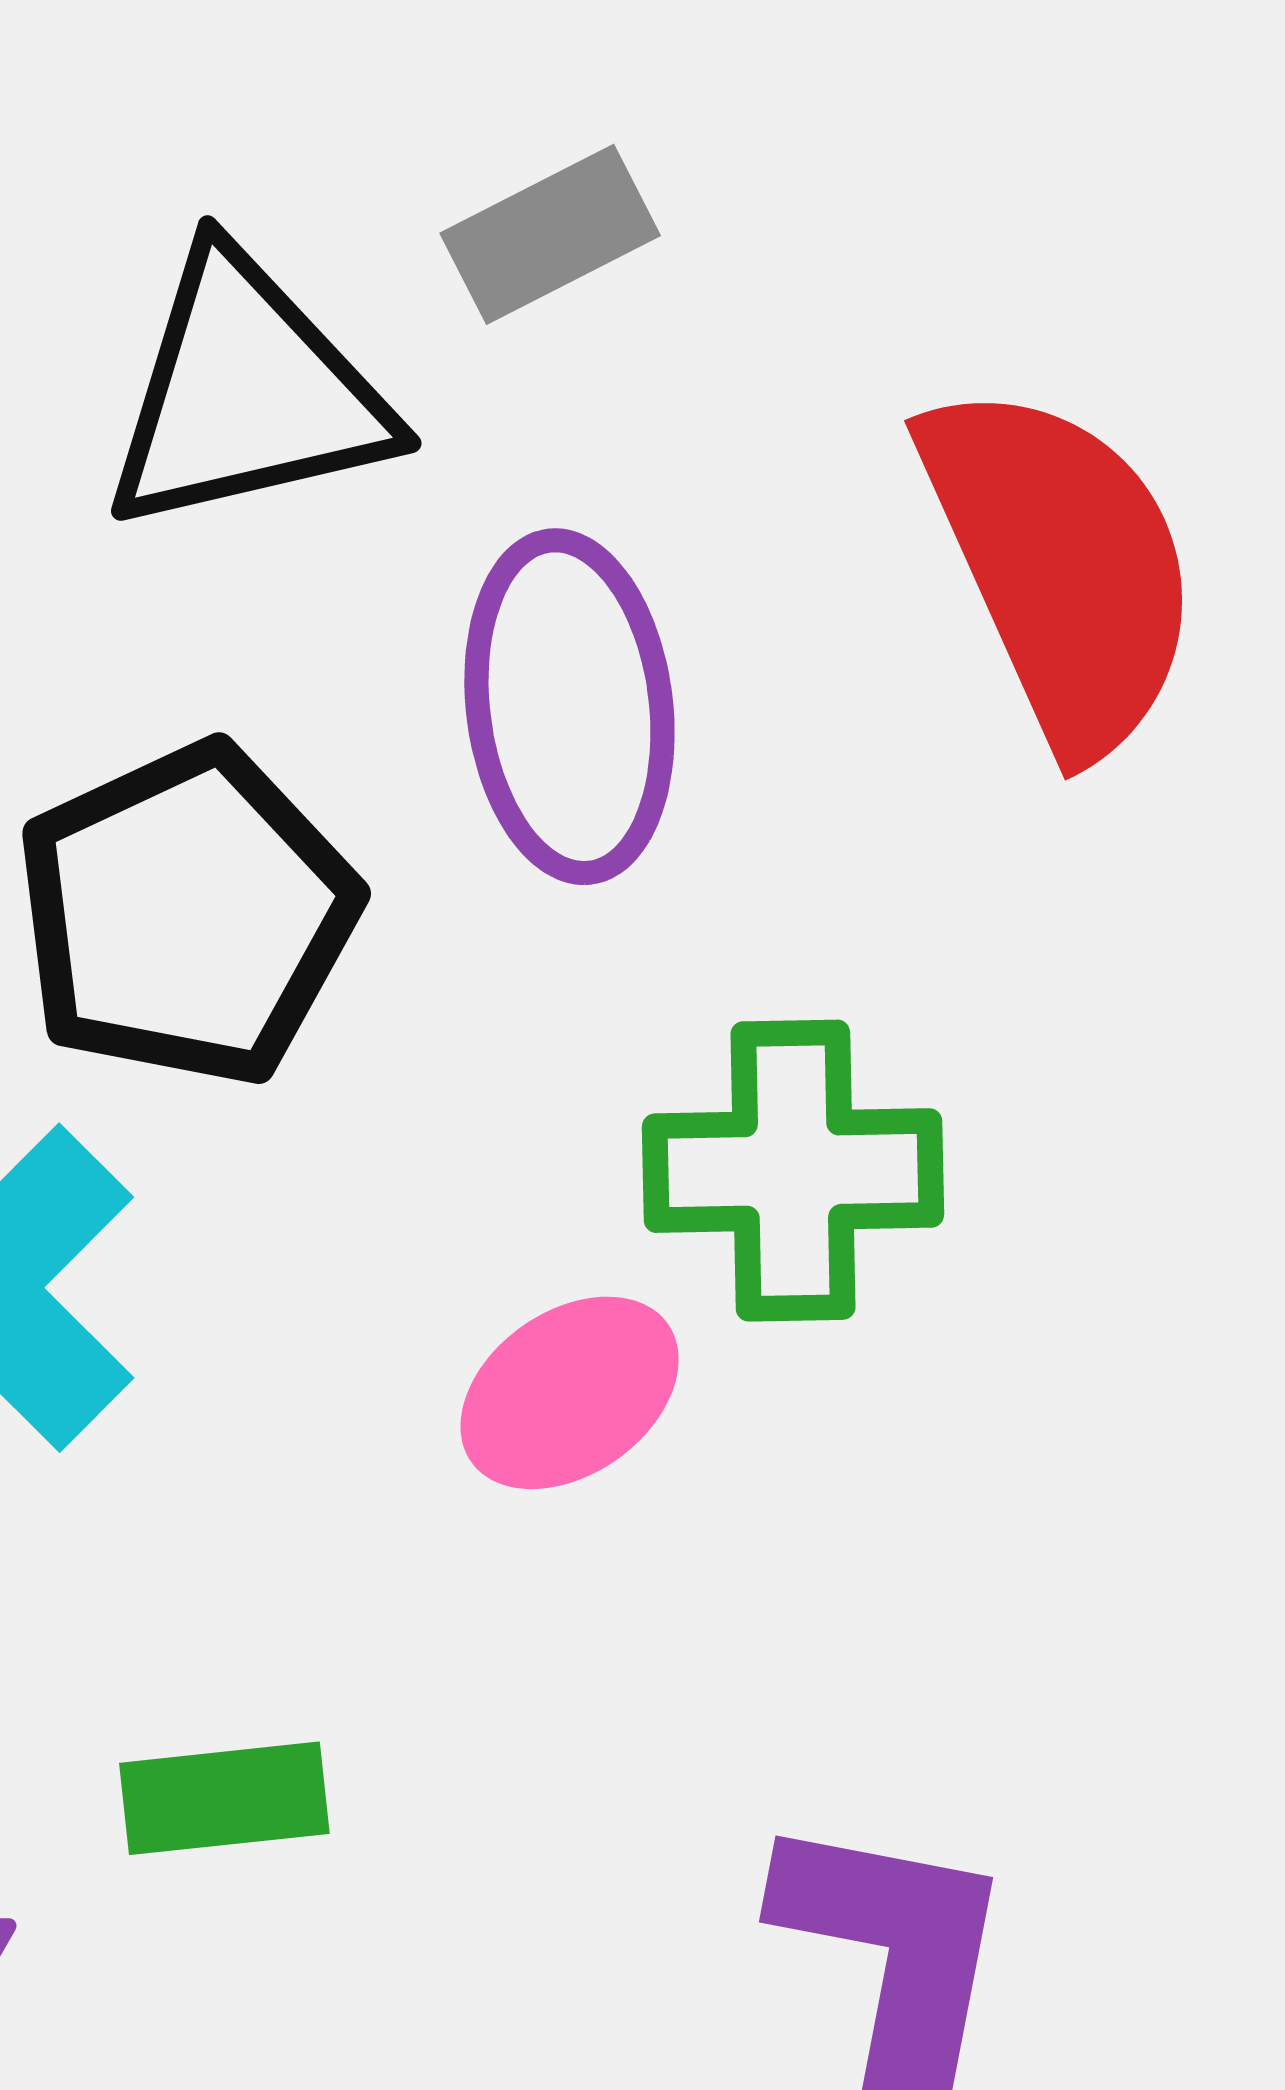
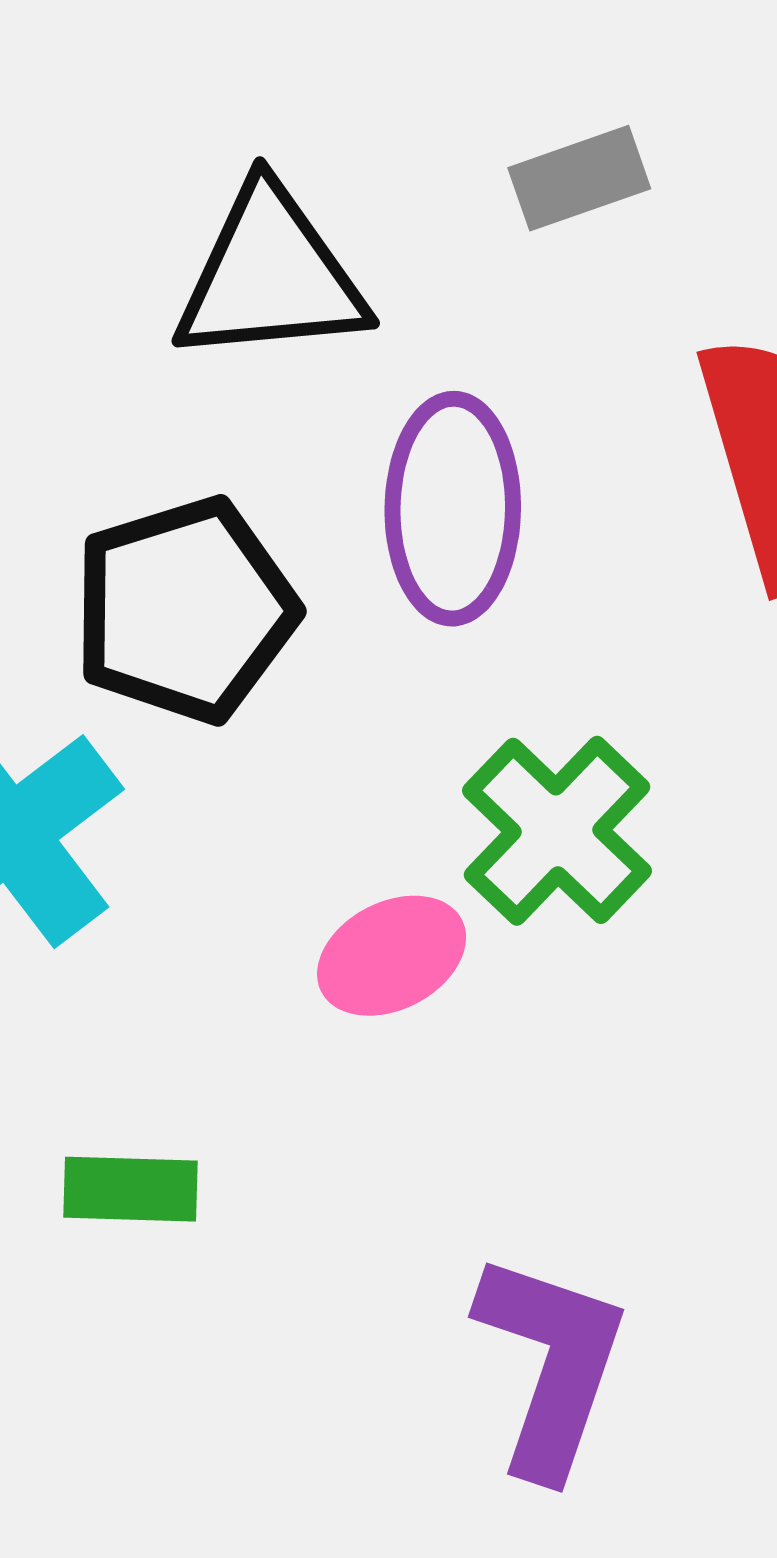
gray rectangle: (550, 234) -> (579, 178), moved
green cross: (793, 1171) -> (557, 831), turned 37

